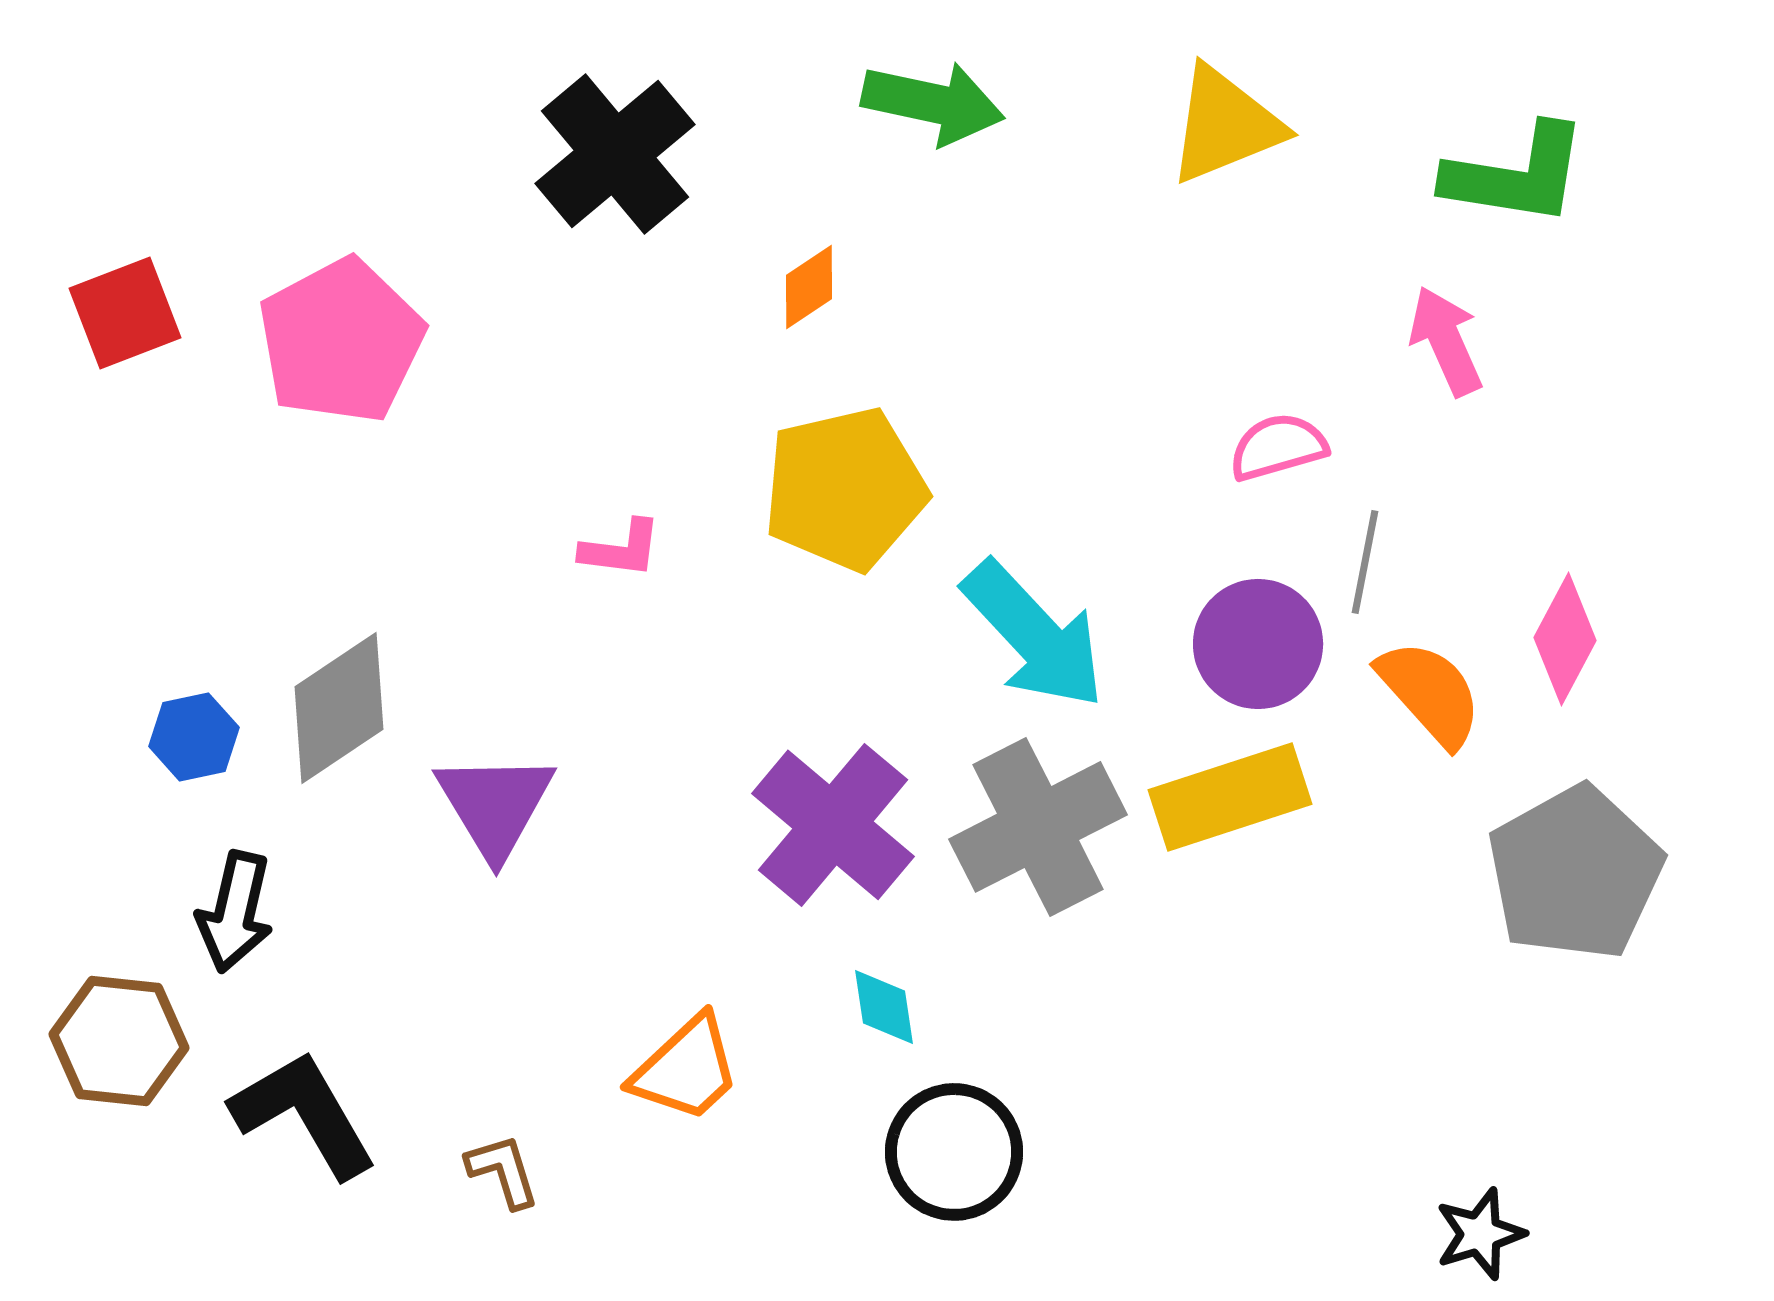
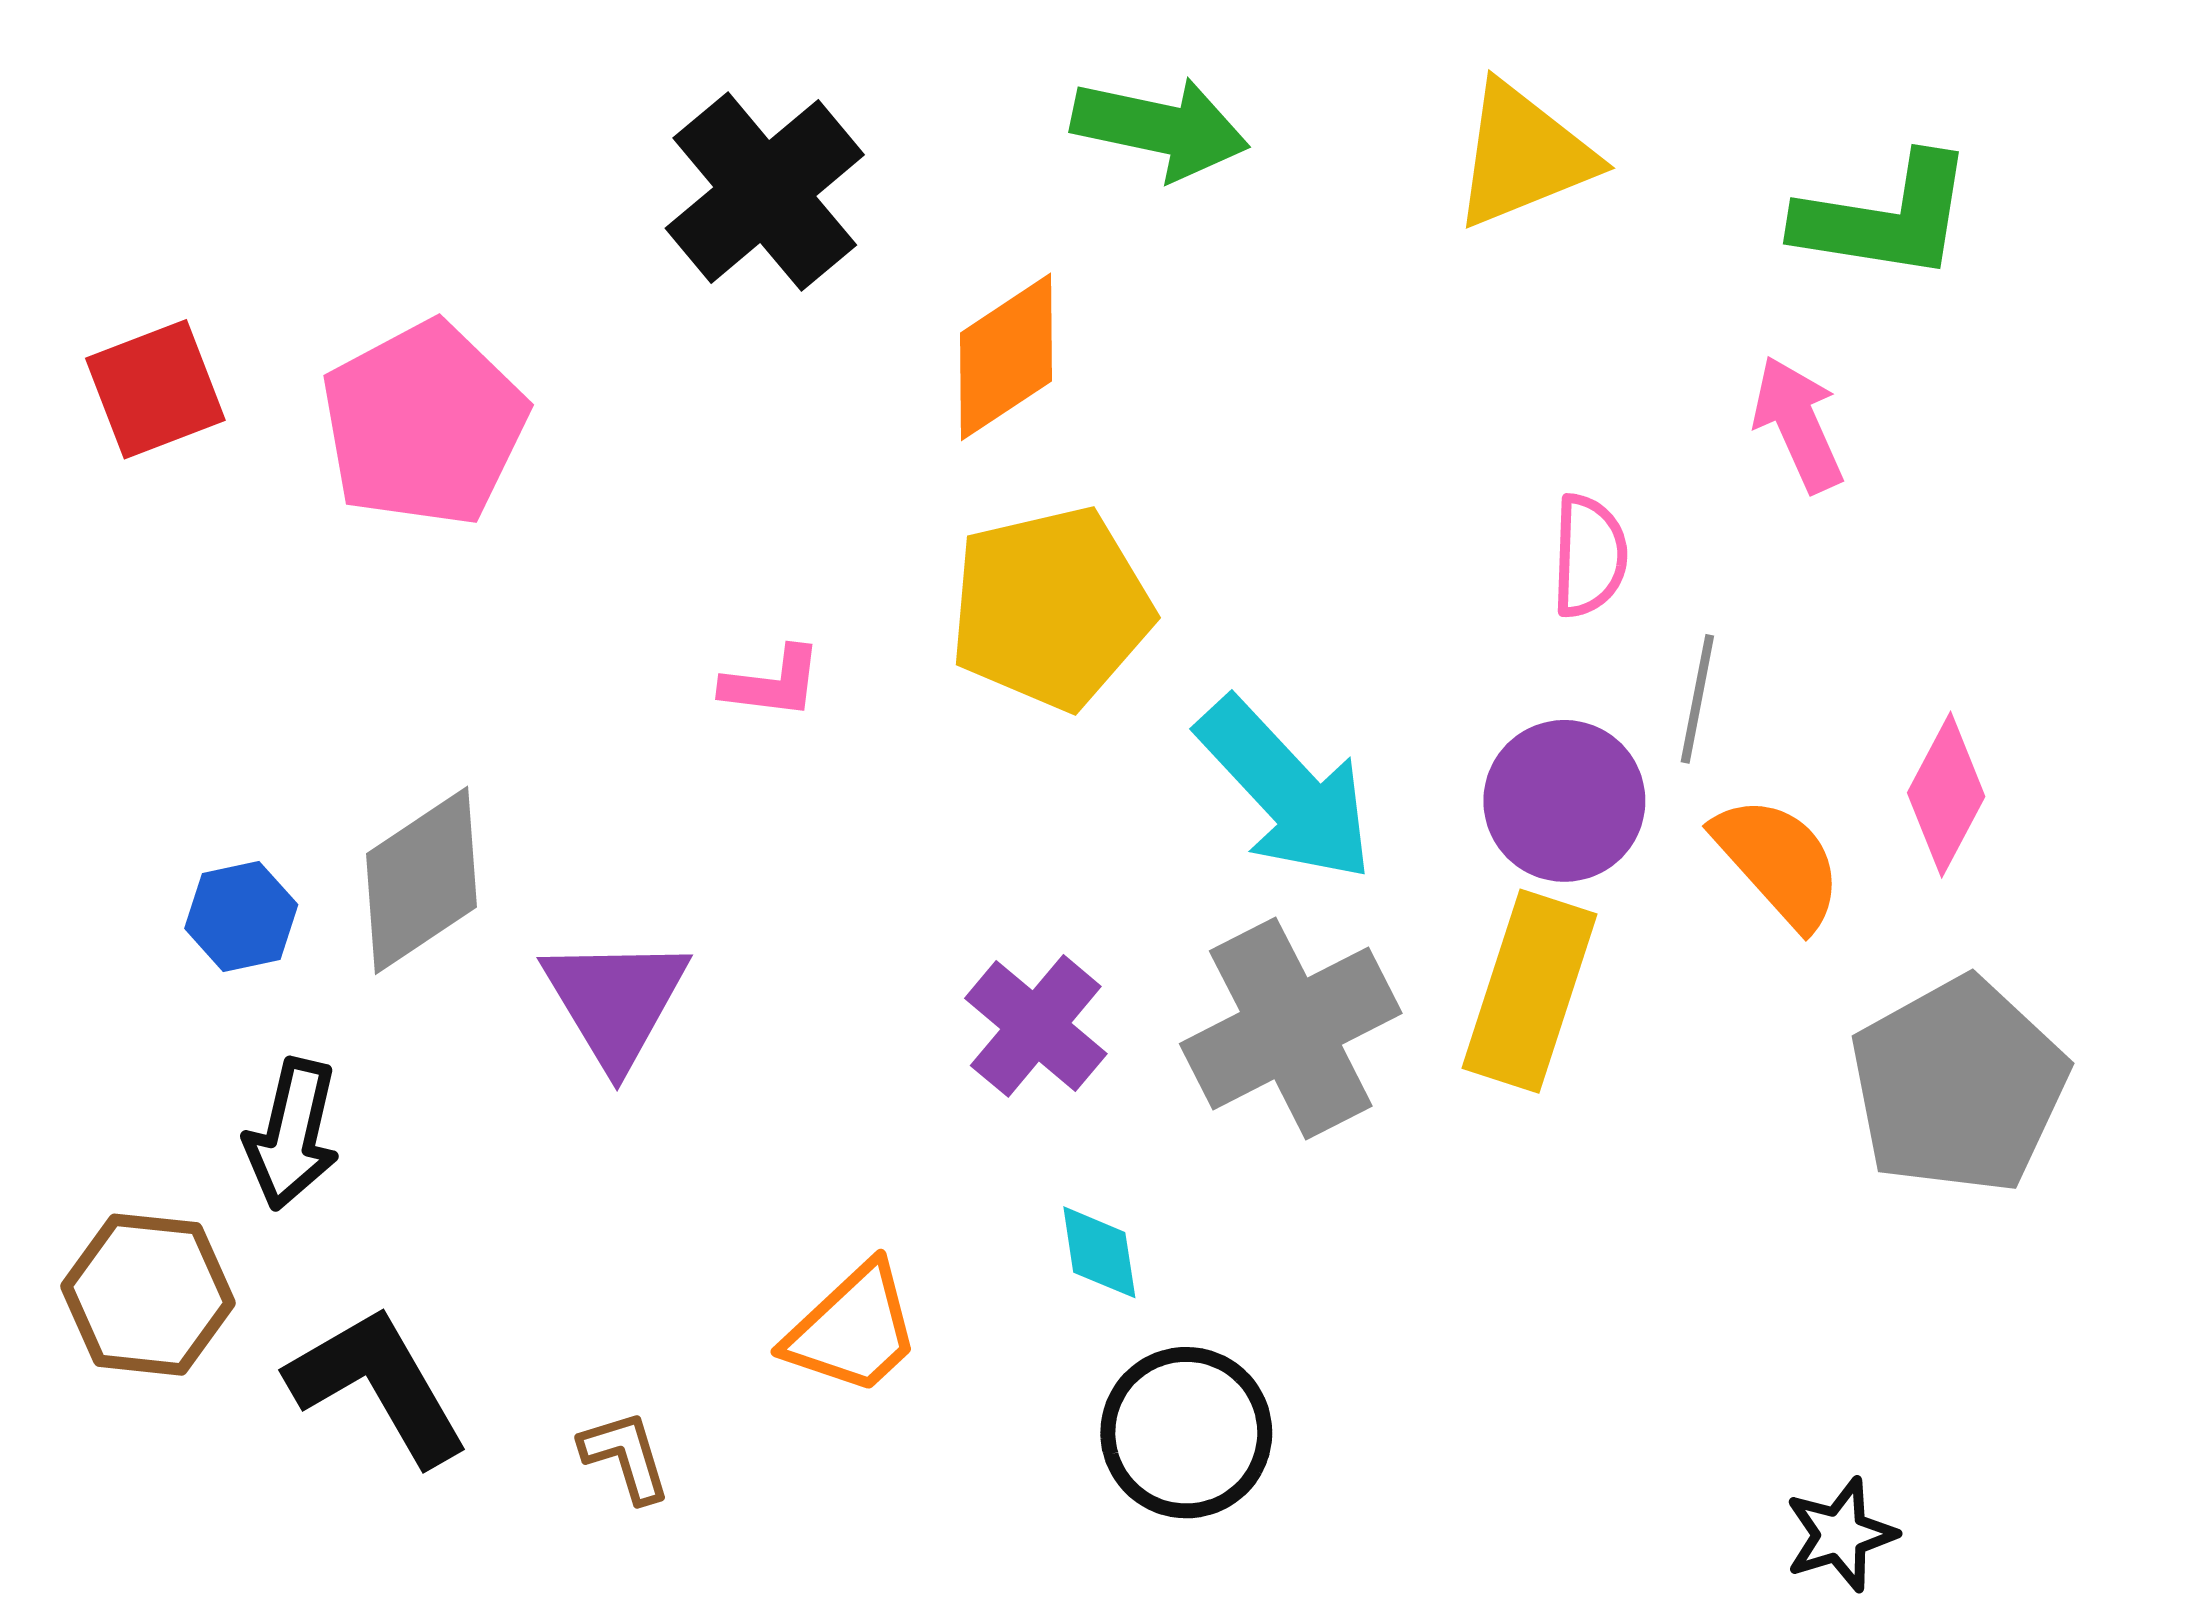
orange diamond: (809, 287) -> (1006, 357), size x1.6
pink semicircle: (1278, 447) -> (1589, 556), turned 108
yellow rectangle: (1230, 797) -> (1530, 991), turned -54
purple cross: (833, 825) -> (1036, 1026), size x0.7

